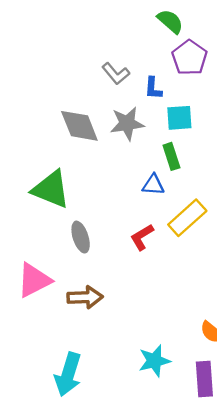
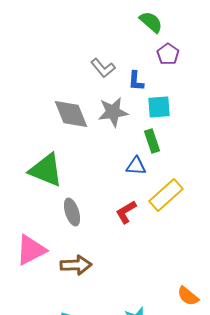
purple pentagon: (190, 58) -> (168, 54), size x0.7

